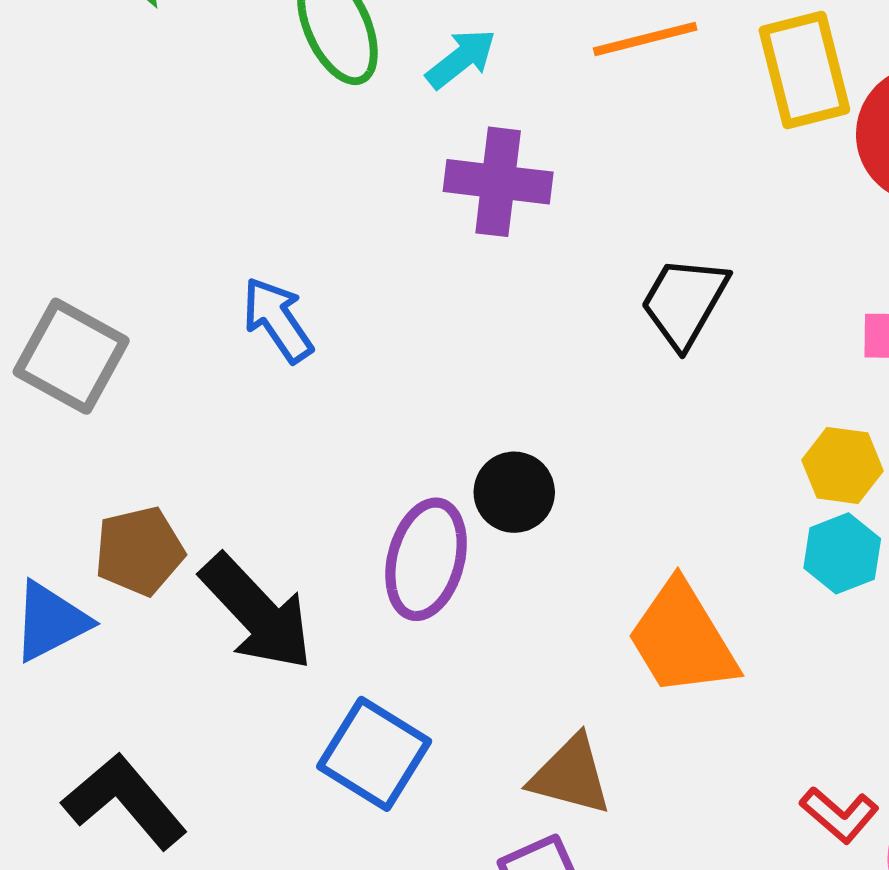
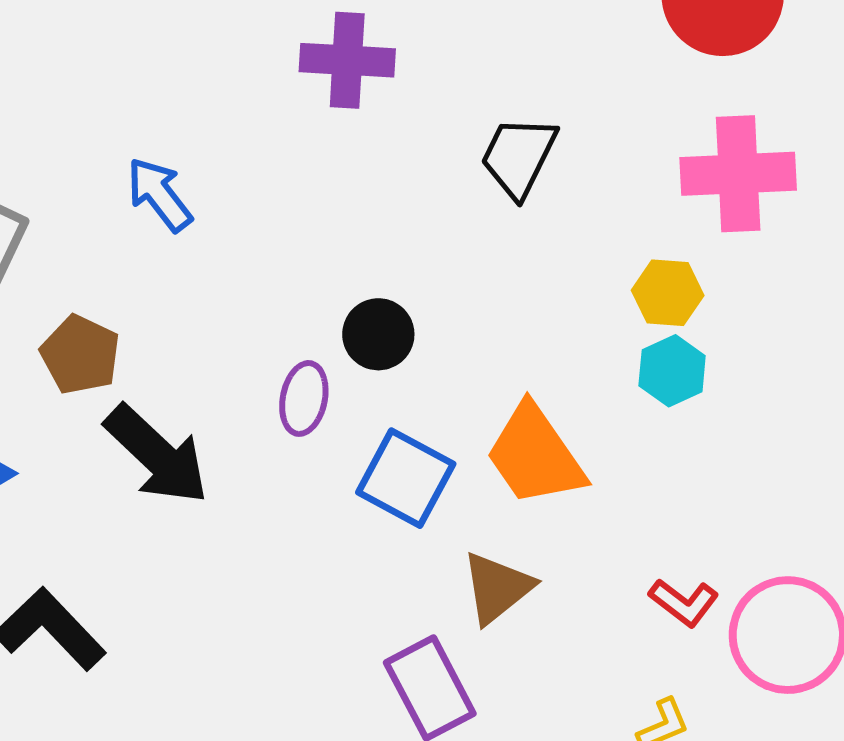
brown pentagon: (139, 551) -> (80, 355), moved, turned -30
purple ellipse: (426, 559) -> (304, 398), size x0.7
blue square: (374, 754) -> (406, 478), moved
brown triangle: (571, 775) -> (497, 588), moved, turned -50

